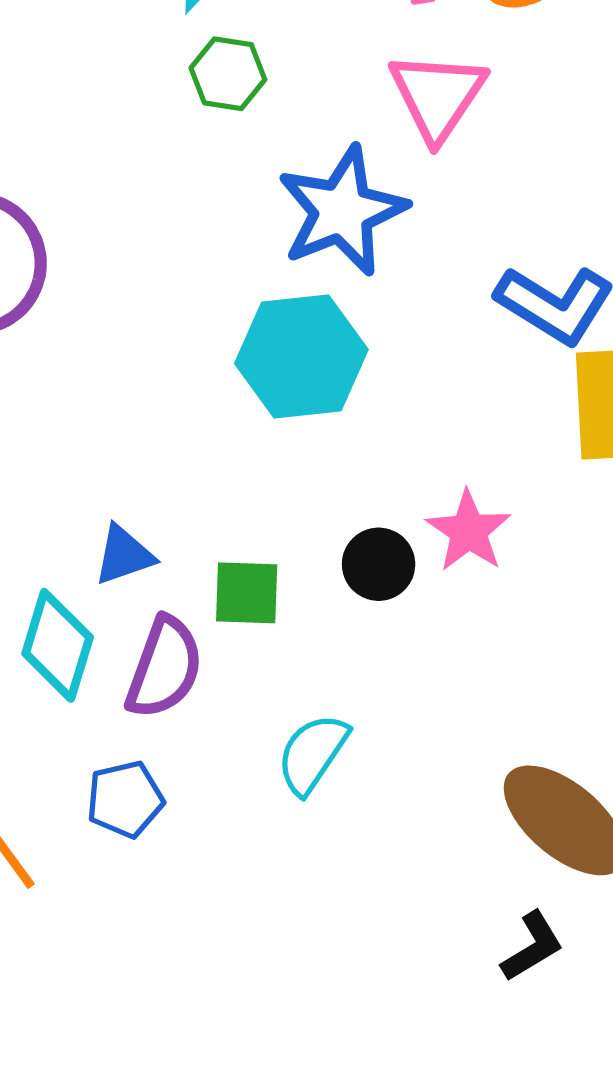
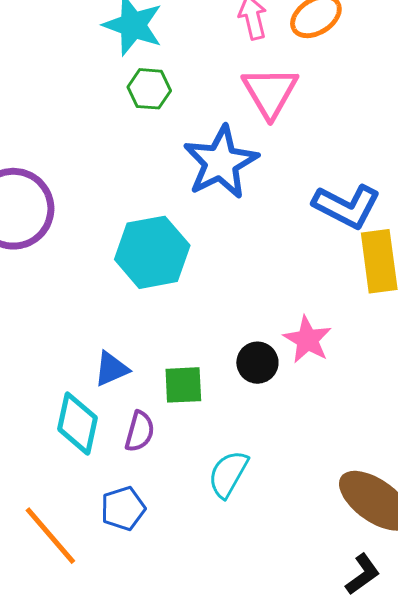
cyan hexagon: (301, 357) -> (152, 252), moved
purple semicircle: (164, 668) -> (140, 431), size x0.7

